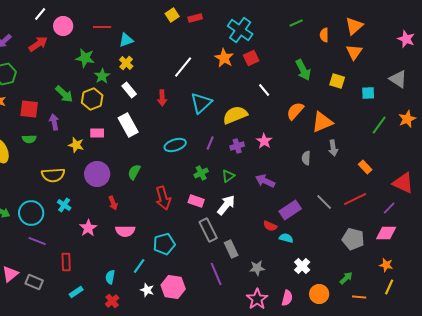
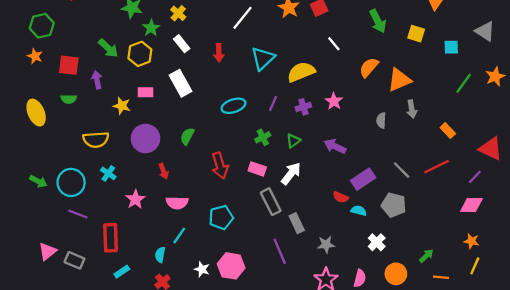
gray pentagon: (353, 239) -> (394, 205), moved
red rectangle: (66, 262) -> (111, 238), size x1.4
cyan line: (139, 266) -> (179, 235), moved

